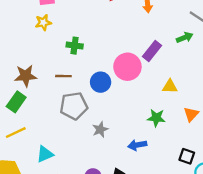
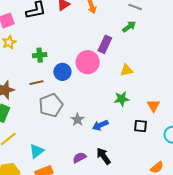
blue circle: (101, 82) -> (62, 72), moved
orange triangle: (191, 114) -> (153, 106), moved
blue arrow: (137, 145) -> (100, 125), moved
black square: (187, 156) -> (141, 126), moved

